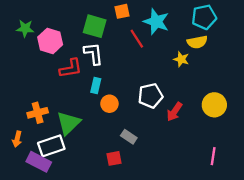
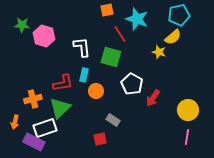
green square: (95, 26) -> (111, 57), moved
yellow semicircle: (197, 42) -> (173, 37), turned -30
red L-shape: (71, 68) -> (63, 83), moved
white pentagon: (150, 96) -> (132, 84), turned -30
yellow circle: (214, 105) -> (188, 110), moved

